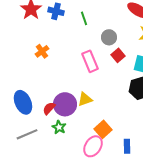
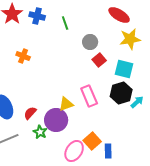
orange cross: (42, 51) -> (23, 56), turned -32
pink rectangle: (90, 61) -> (89, 96), moved
purple circle: (65, 104) -> (56, 120), moved
orange square: (103, 129) -> (92, 141), moved

